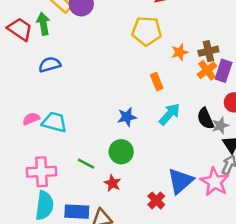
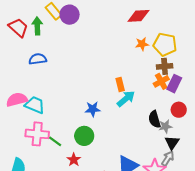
yellow pentagon: (147, 31) -> (165, 44), moved
orange star: (180, 52) -> (142, 44), moved
cyan arrow: (170, 114) -> (126, 99), moved
pink semicircle: (31, 119) -> (17, 100), size x1.5
pink cross: (42, 172) -> (37, 134), moved

